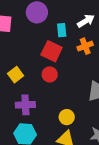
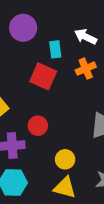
white arrow: (86, 21) -> (86, 37), turned -120
red circle: (50, 74) -> (38, 126), moved

